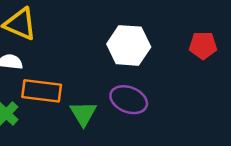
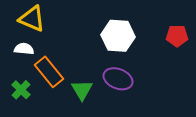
orange rectangle: (42, 91) -> (49, 72), turned 44

